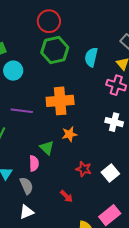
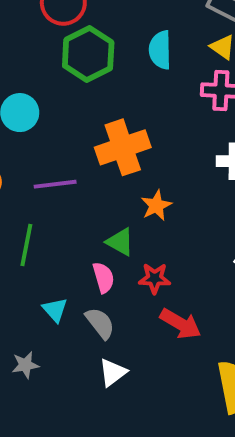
red star: (84, 169) -> (155, 278), moved
red arrow: (67, 196) -> (181, 324), size x1.5

